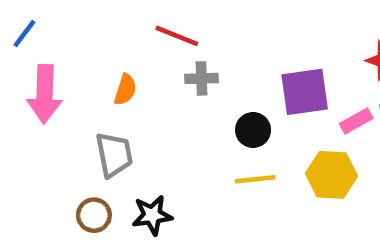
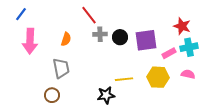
red line: (177, 36) -> (89, 15), turned 30
black circle: (253, 130) -> (120, 37), moved
black star: (152, 215) -> (106, 95), moved

